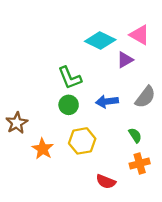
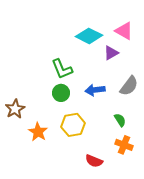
orange cross: (140, 164) -> (124, 145), turned 36

